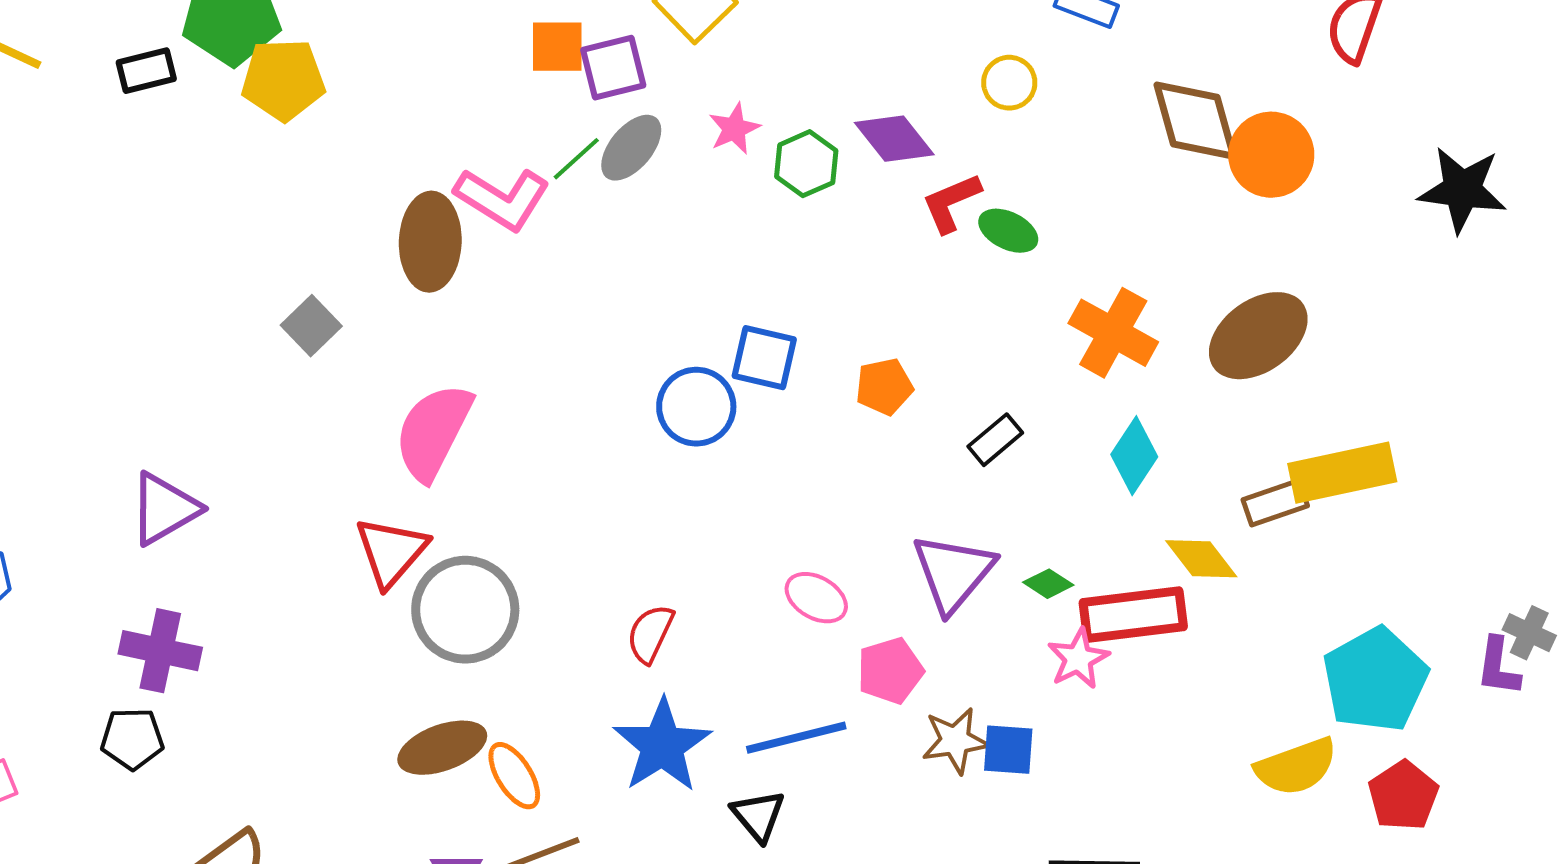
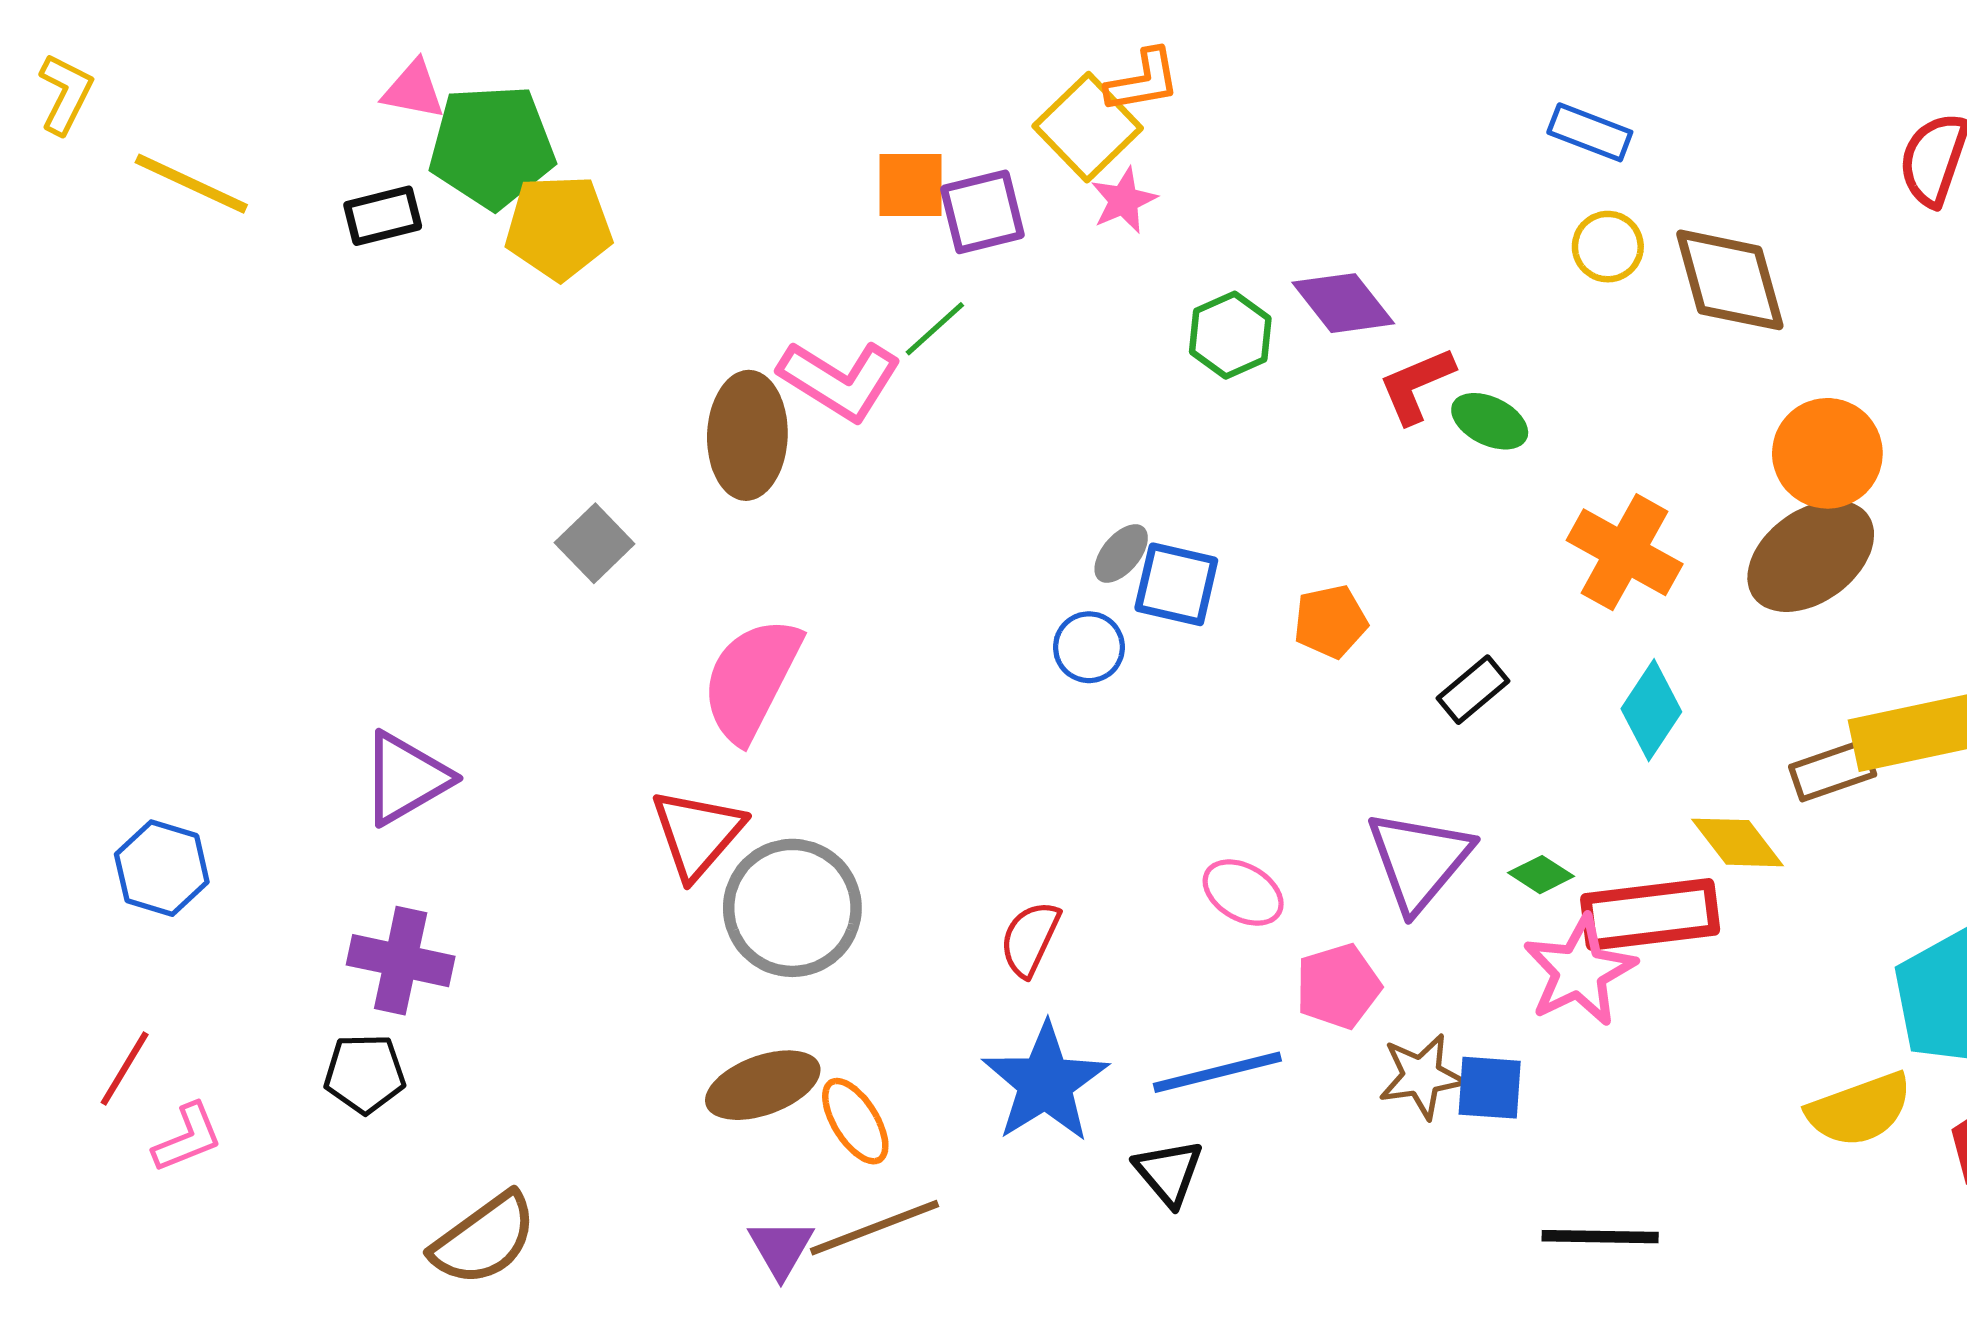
yellow circle: (1009, 83) -> (1608, 247), moved
pink star: (734, 129) -> (1124, 200), moved
gray ellipse: (631, 148) -> (1121, 553), moved, size x0.7
orange circle: (1271, 155) -> (1827, 453), moved
blue circle: (696, 407) -> (1089, 647), size x0.7
pink star: (1078, 659) -> (1580, 971), size x1.4

